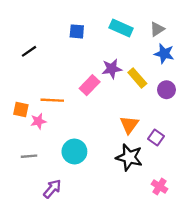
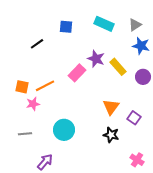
black line: (29, 51) -> (37, 44), moved
purple star: (112, 69) -> (96, 59), turned 30
orange line: (52, 100) -> (45, 86), turned -30
orange square: (21, 110) -> (22, 87), moved
black star: (129, 157) -> (111, 135), size x0.7

